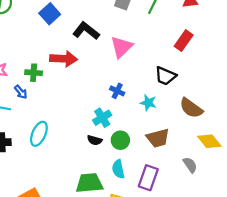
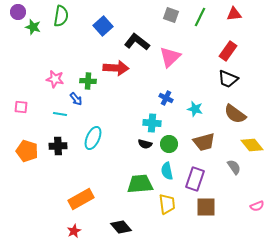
black trapezoid: (165, 76) -> (228, 79), moved
cyan cross: (102, 118) -> (152, 123), turned 36

